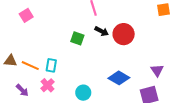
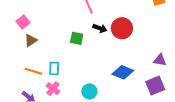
brown triangle: (10, 61) -> (31, 40), moved, turned -32
purple triangle: (157, 70) -> (160, 60), turned -40

